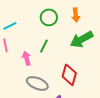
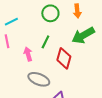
red diamond: (69, 75) -> (64, 58), moved

